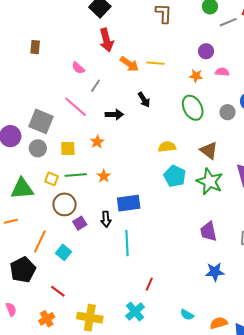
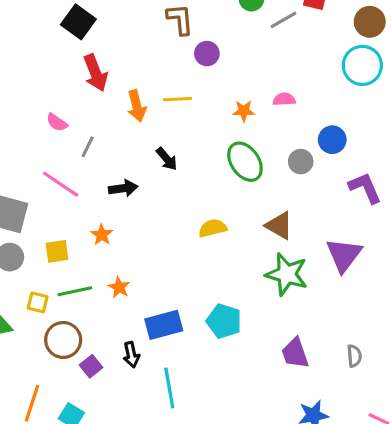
purple circle: (206, 51) -> (207, 54), moved
orange arrow: (129, 64) -> (137, 106), turned 48
cyan pentagon: (175, 176) -> (224, 321), moved

